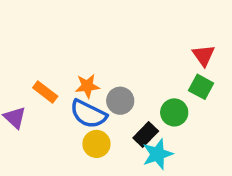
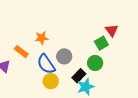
orange star: (87, 86) -> (42, 38), moved
green square: (201, 87) -> (101, 43), moved, turned 32
blue semicircle: (88, 114) -> (46, 64), turned 30

